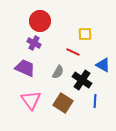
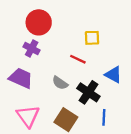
gray semicircle: (58, 72) -> (60, 83), turned 96

